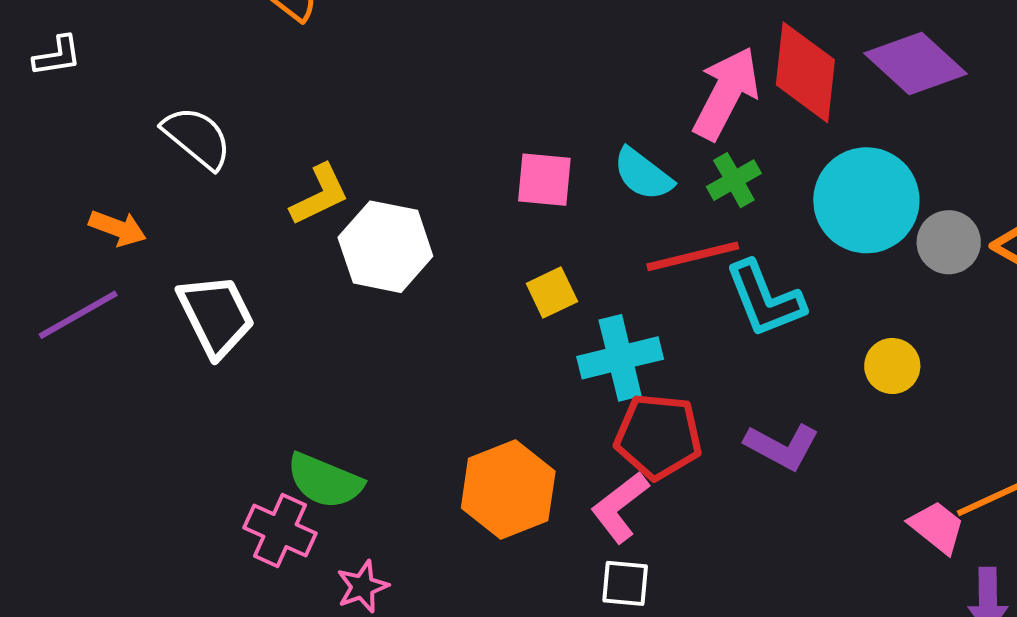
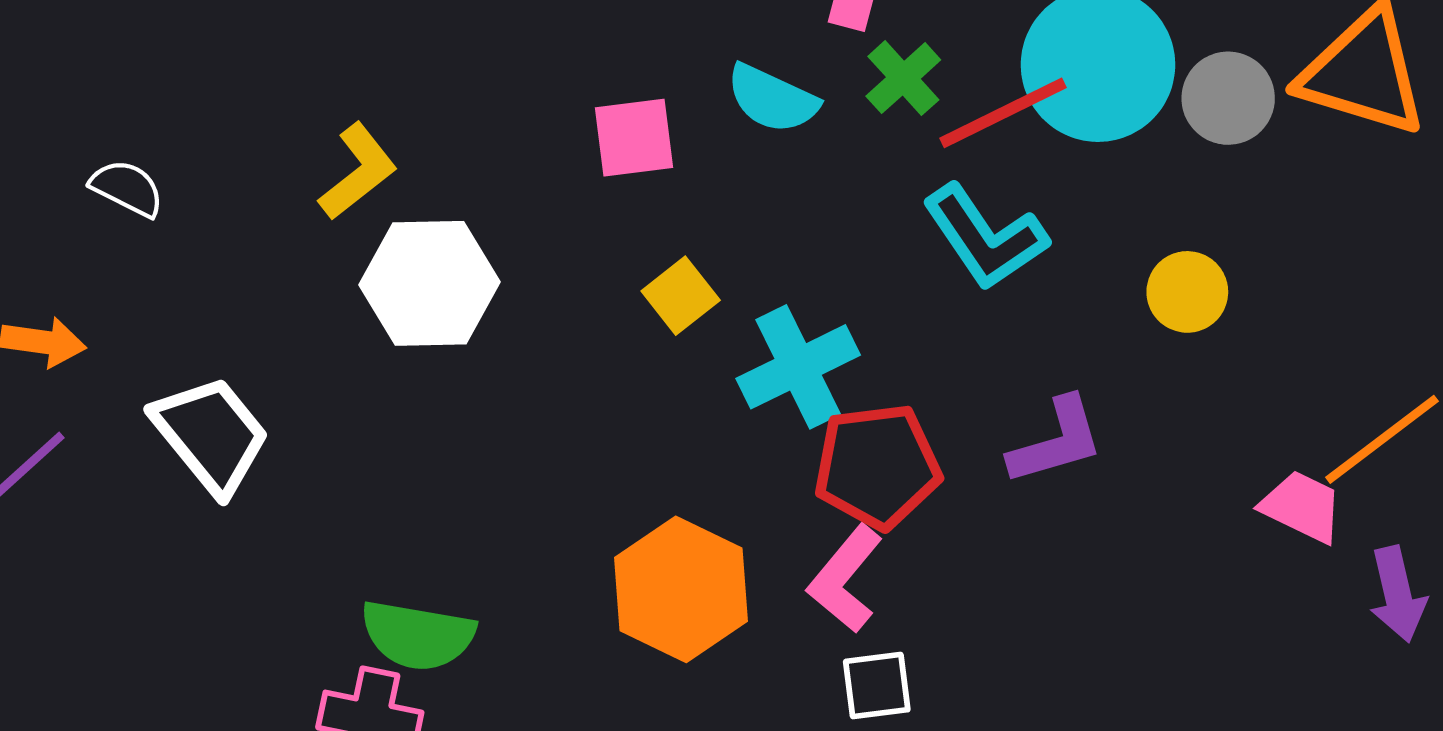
white semicircle: (197, 138) -> (127, 188), size x0.7
yellow L-shape: (320, 195) -> (358, 172), moved
red line: (693, 256) -> (1003, 113), moved
purple L-shape: (782, 446) -> (1056, 441), turned -32

